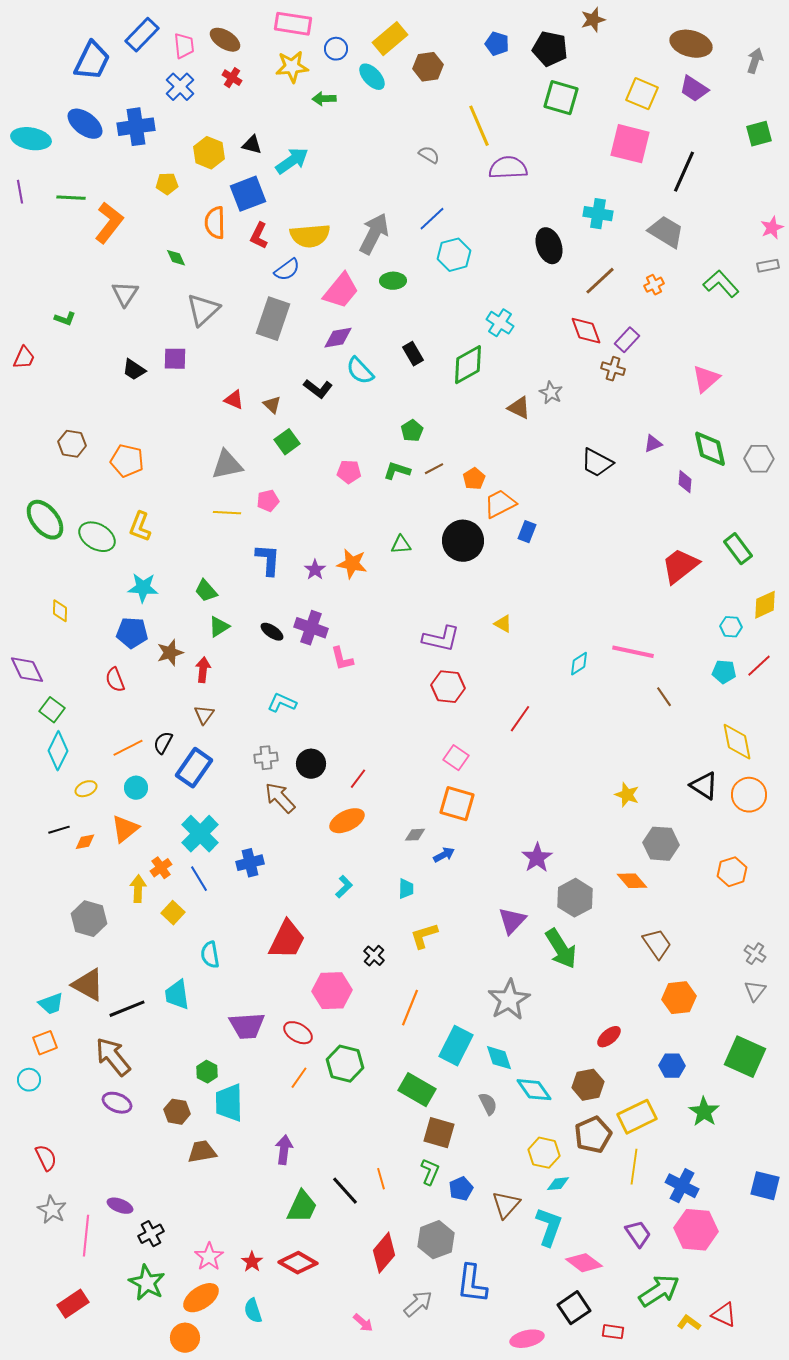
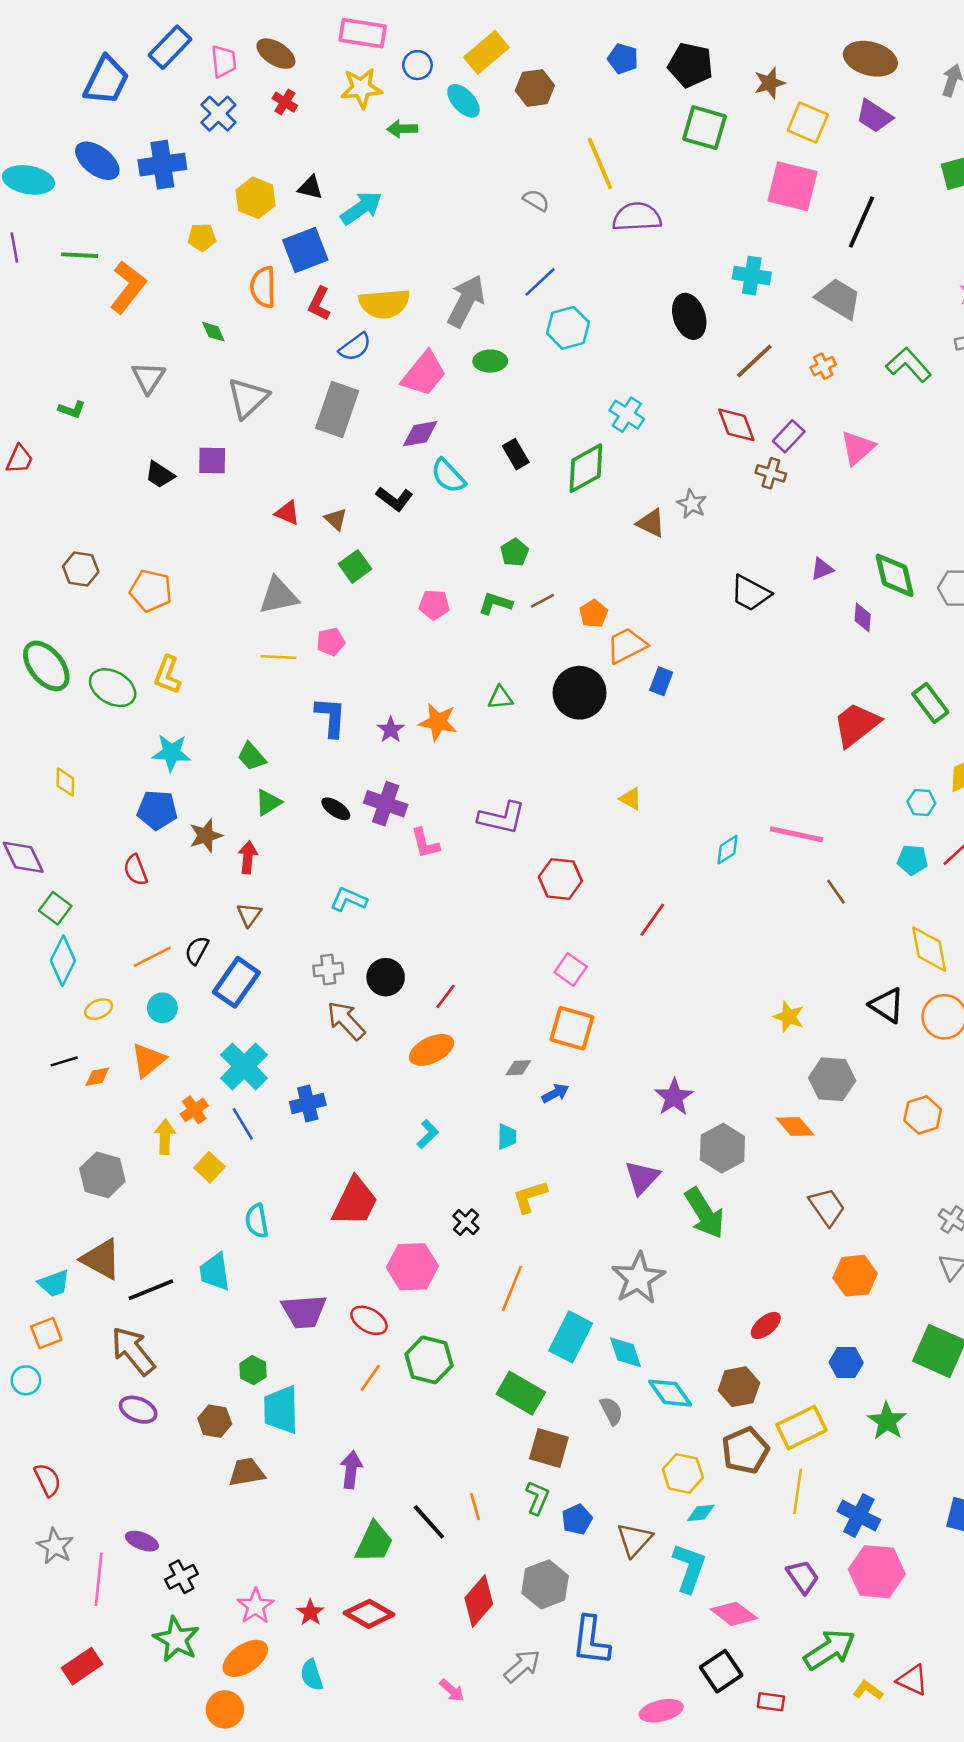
brown star: (593, 20) -> (770, 83), moved
pink triangle: (706, 379) -> (858, 448), moved
purple L-shape: (441, 639) -> (502, 818), moved

